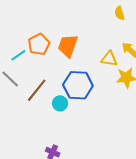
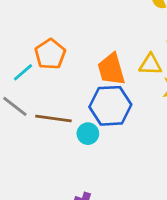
orange trapezoid: (68, 46) -> (111, 69), moved, turned -30
brown line: (37, 90) -> (53, 119), turned 65

